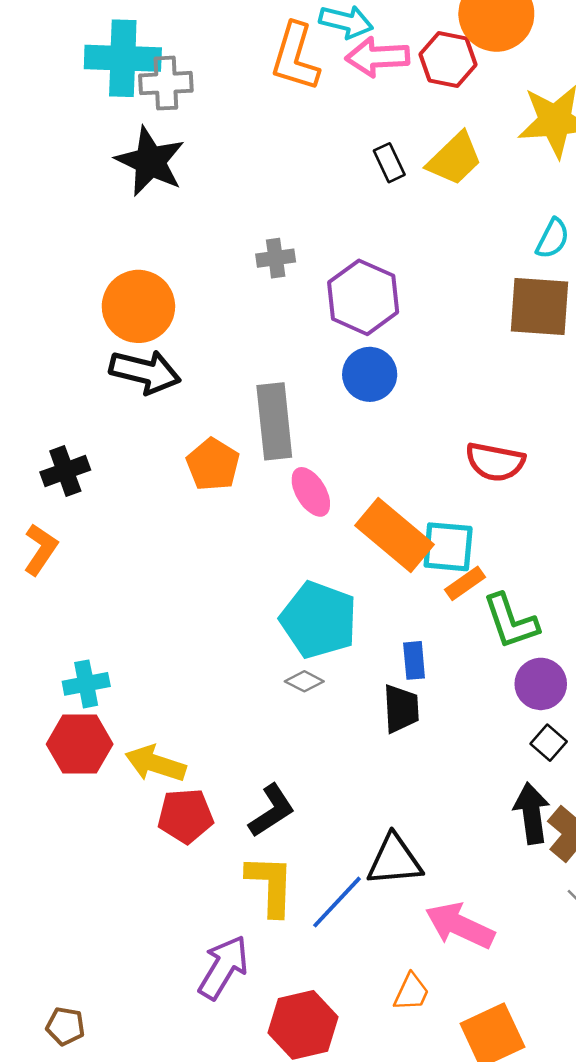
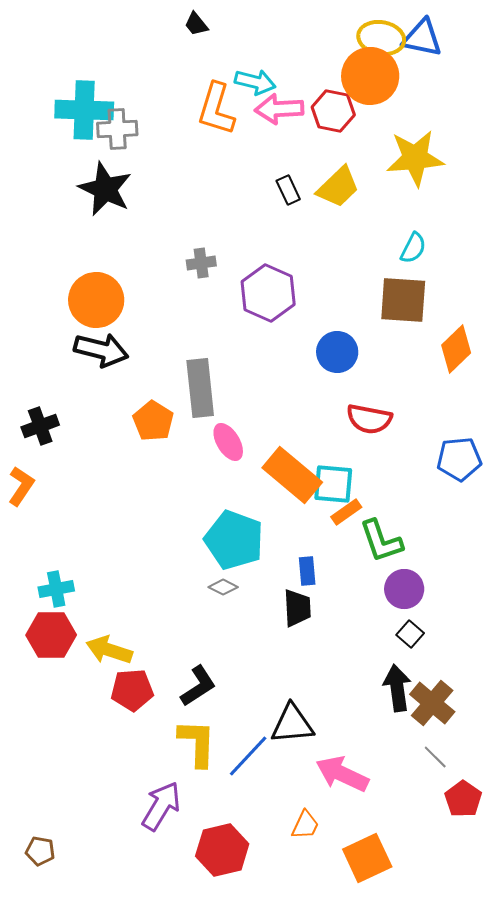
blue circle: (370, 374) -> (337, 352), moved

